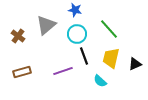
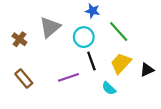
blue star: (75, 10) -> (92, 11), moved
yellow trapezoid: (111, 58) -> (121, 63), turned 30
brown rectangle: (22, 72) -> (24, 78), turned 66

